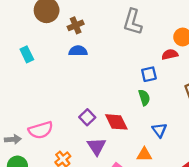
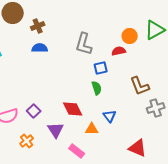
gray L-shape: (133, 22) -> (84, 44), moved
purple square: (87, 117) -> (34, 111), moved
orange triangle: (144, 154) -> (92, 129), moved

